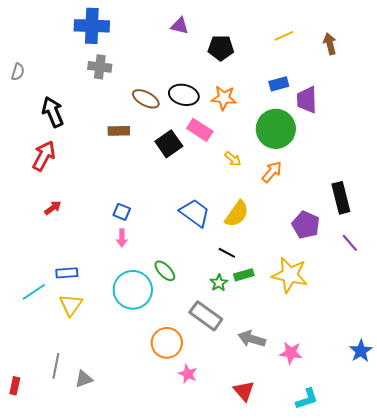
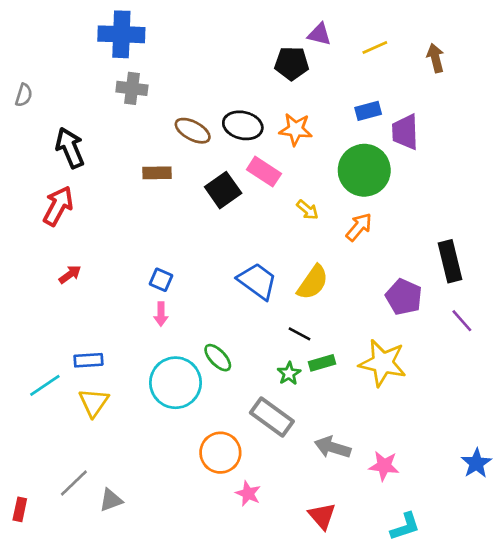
purple triangle: (180, 26) -> (319, 34), moved
gray line: (56, 366) -> (74, 483), turned 35

